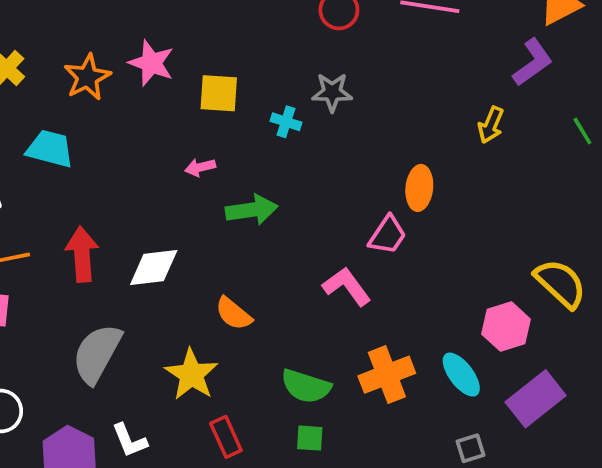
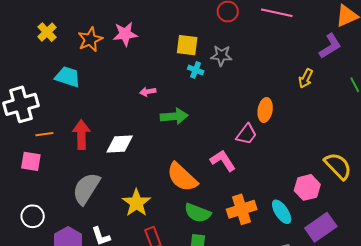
pink star: (151, 63) -> (125, 34), turned -30
yellow square: (219, 93) -> (187, 45), moved
orange semicircle: (233, 314) -> (182, 177), moved, size x1.6

